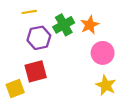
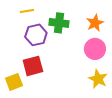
green cross: (64, 25) -> (59, 23), turned 36
orange star: (90, 25) -> (95, 23), moved

